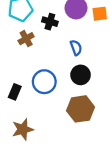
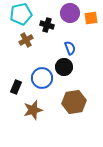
black circle: (81, 75) -> (64, 67), moved
brown star: (23, 129) -> (33, 110), moved

